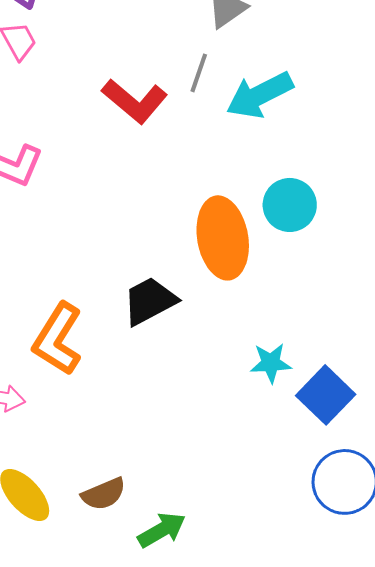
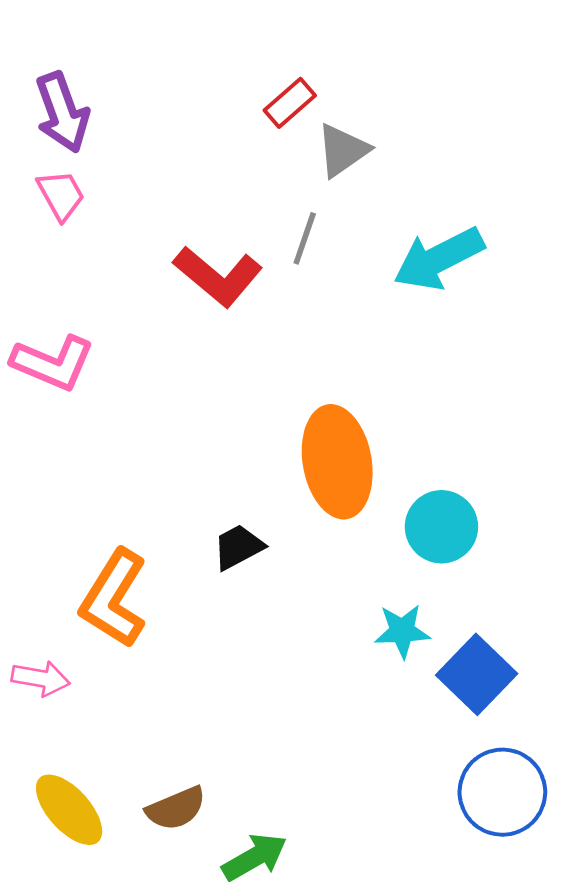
cyan arrow: (260, 95) -> (439, 259), moved
cyan circle: (290, 205) -> (441, 527), moved
black trapezoid: (150, 301) -> (238, 547), size x0.7

